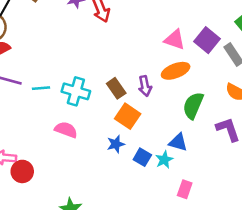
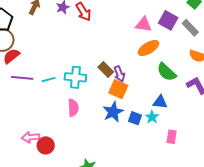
purple arrow: (145, 86) -> (119, 74), moved
green semicircle: (193, 105) -> (167, 72), turned -60
pink semicircle: (66, 130) -> (73, 108), turned 78
blue star: (116, 144) -> (113, 112), size x1.5

